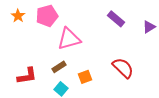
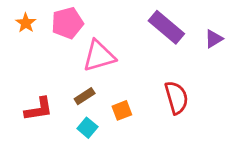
purple rectangle: (116, 19) -> (166, 27), size x1.4
red semicircle: (123, 68) -> (176, 98), turned 30

